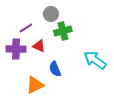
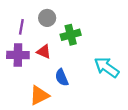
gray circle: (51, 14) -> (47, 18), moved
purple line: (26, 28) -> (21, 27), moved, turned -48

